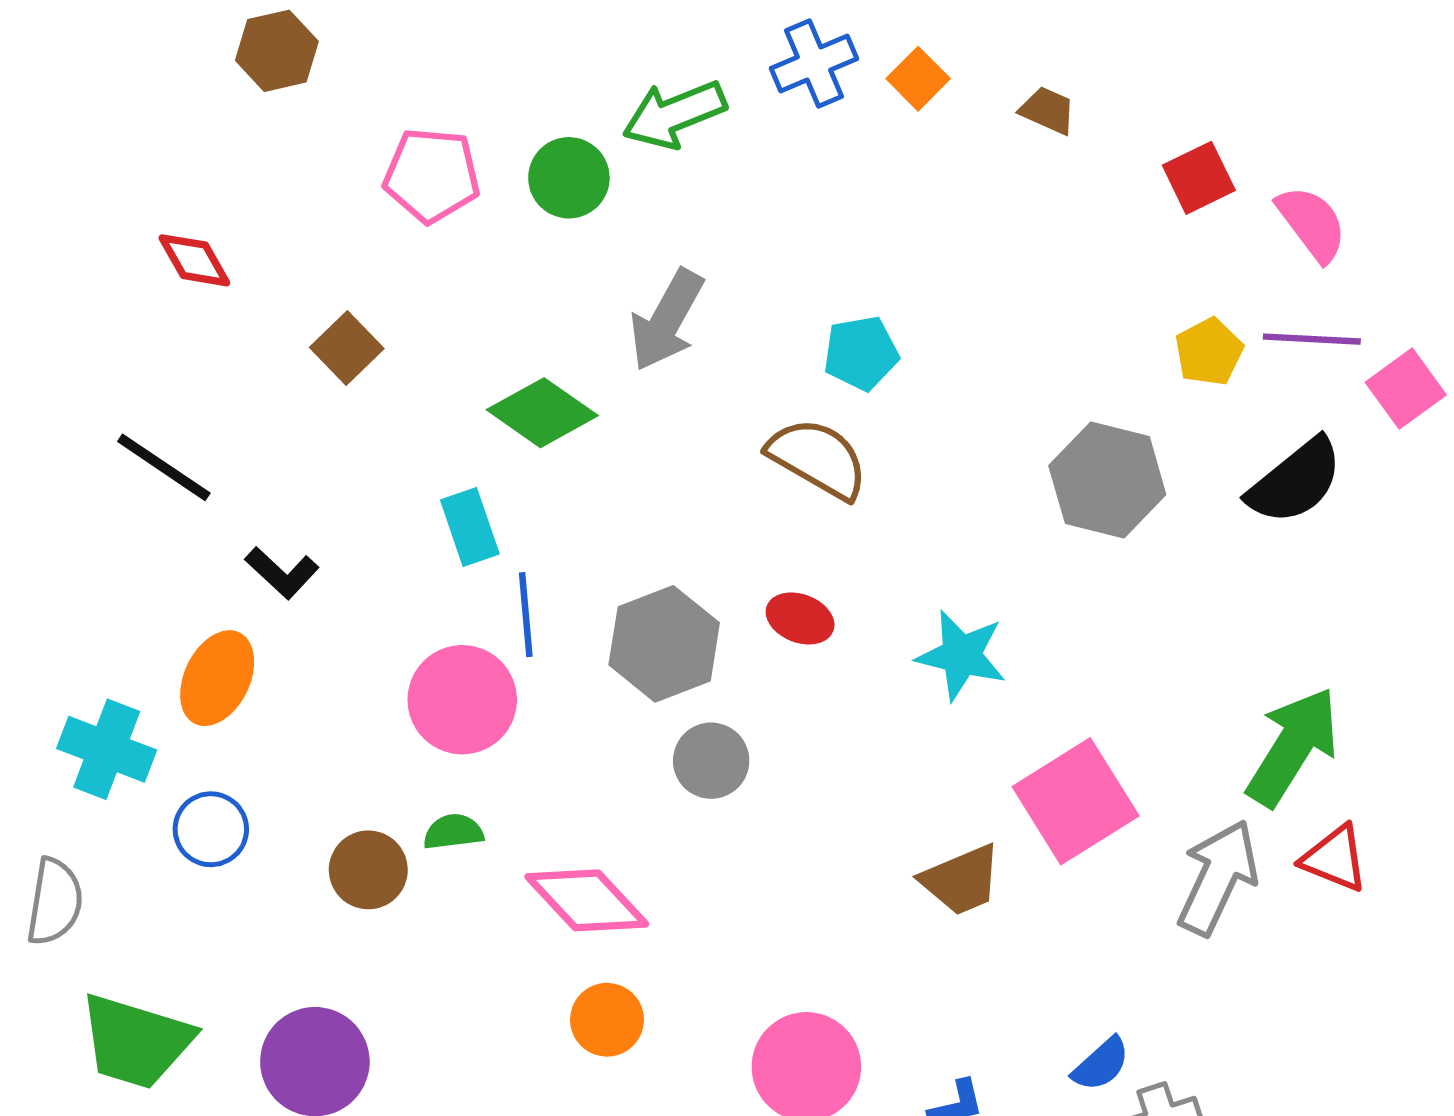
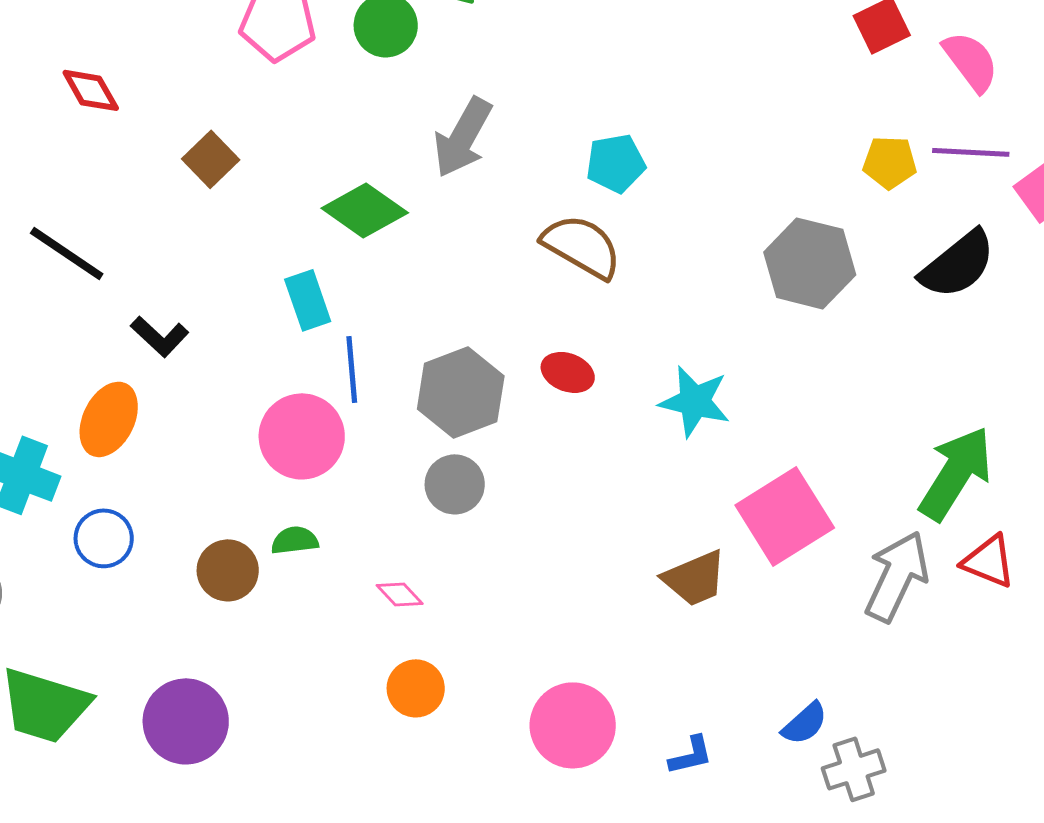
yellow pentagon: (1209, 352) -> (890, 162), turned 30
gray circle: (711, 761) -> (455, 484), moved
pink diamond: (587, 900) -> (400, 594), size x0.5

